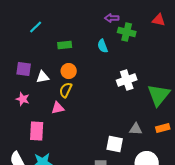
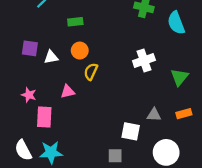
cyan semicircle: (103, 46) -> (176, 23), moved, size x1.5
yellow semicircle: (66, 90) -> (91, 72), moved
green triangle: (159, 95) -> (179, 77), size x0.7
pink star: (23, 99) -> (29, 95), moved

